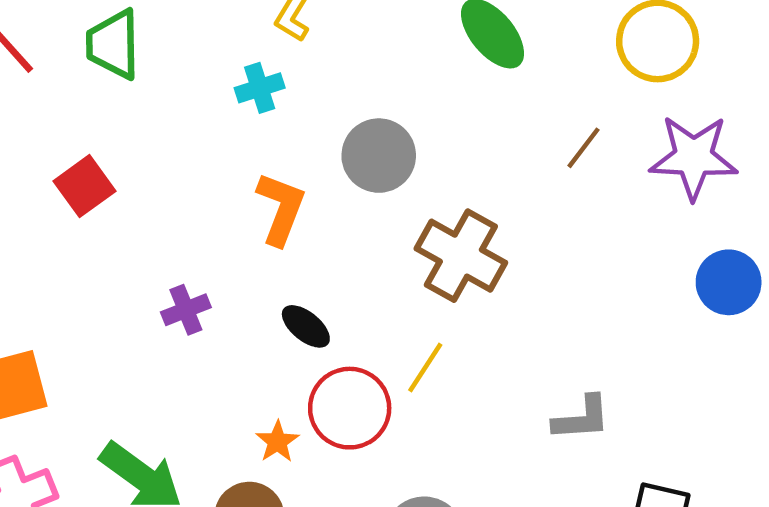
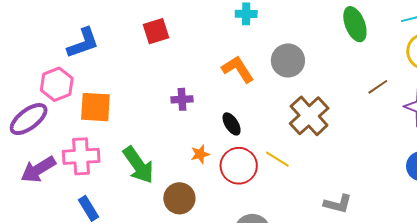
orange L-shape: (281, 209) -> (238, 69), turned -72
yellow line: (425, 367) -> (277, 159), turned 70
orange star: (277, 442) -> (200, 154), moved

